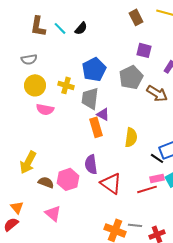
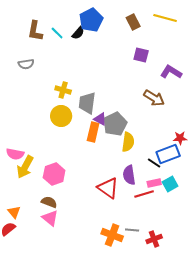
blue pentagon: (94, 69) -> (91, 20), moved
gray pentagon: (131, 77) -> (115, 124), moved
yellow circle: (35, 85) -> (61, 116), moved
pink semicircle: (45, 109) -> (15, 154), moved
orange rectangle: (96, 127) -> (93, 132), turned 30
purple semicircle: (91, 164) -> (129, 175), moved
pink hexagon: (68, 179) -> (54, 174), moved
brown semicircle: (46, 182) -> (49, 202), moved

